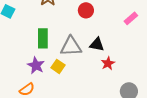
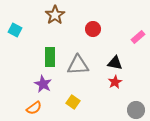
black triangle: (97, 44) -> (115, 63), moved
yellow square: (58, 66) -> (73, 102), moved

